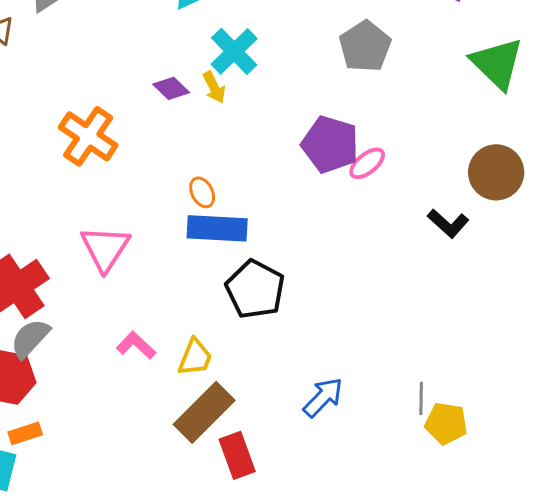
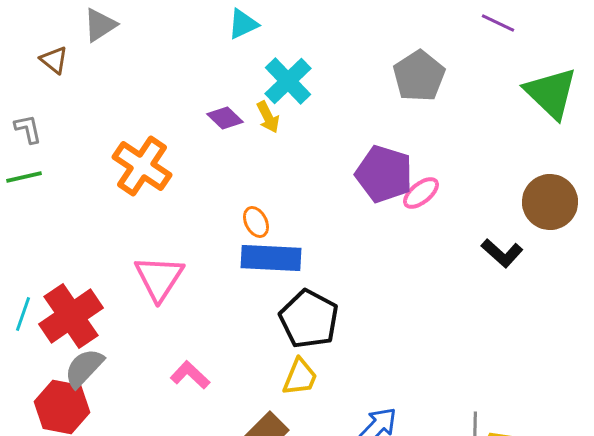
yellow trapezoid: (195, 357) -> (300, 377), moved

